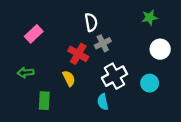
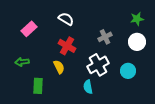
green star: (150, 18) -> (137, 19), moved
white semicircle: (91, 22) -> (66, 19), moved, turned -49
gray cross: (103, 43) -> (105, 37), moved

